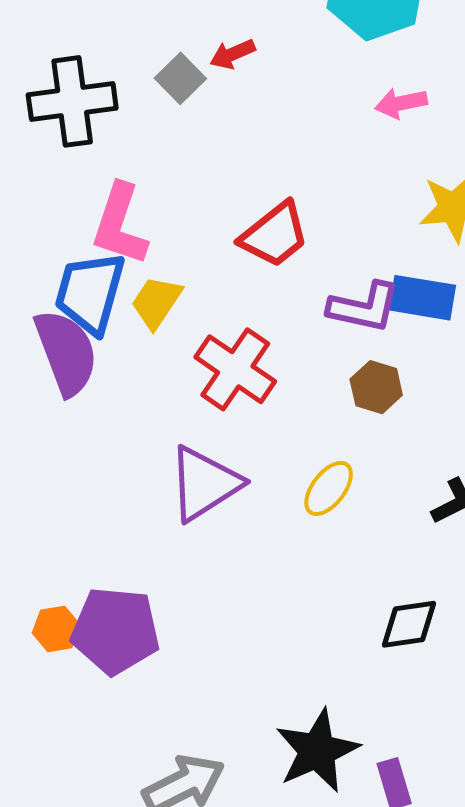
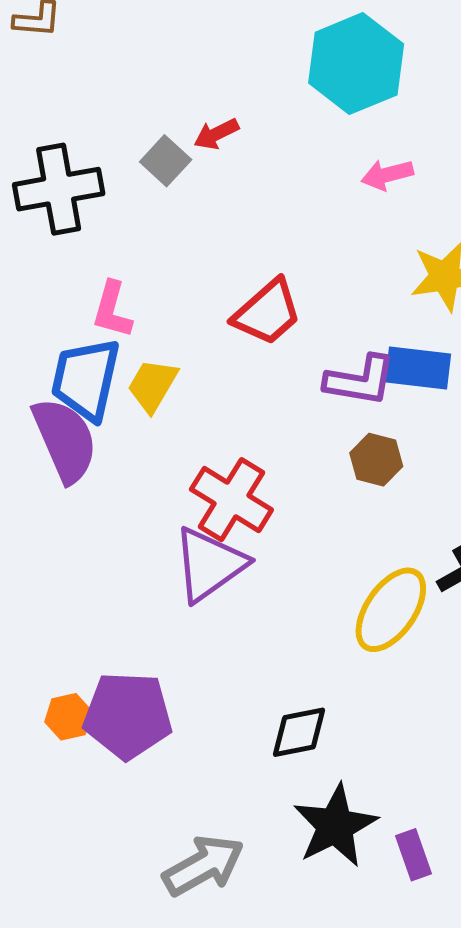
pink L-shape: (120, 225) -> (112, 310), size x0.7
red cross: (235, 369) -> (231, 500), moved
yellow ellipse: (329, 488) -> (391, 610), moved, size x1.5
black diamond: (409, 624) -> (299, 732), moved

